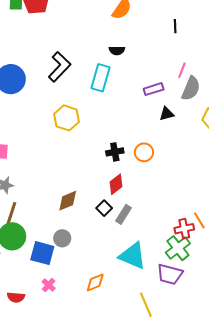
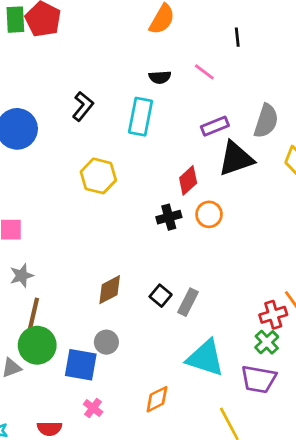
black L-shape: (60, 67) -> (83, 106), size x0.7
pink line: (182, 70) -> (204, 72), moved, turned -70
black triangle: (167, 114) -> (236, 159), size x1.8
red diamond: (116, 184) -> (188, 180), moved
green cross: (178, 248) -> (267, 342), size x0.7

